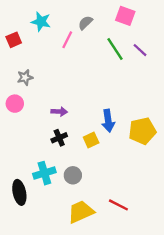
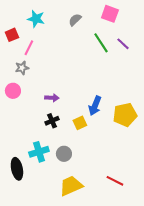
pink line: (67, 40) -> (29, 48), moved
blue arrow: (108, 121) -> (95, 106), turned 30
red line: (118, 205) -> (115, 181), moved

